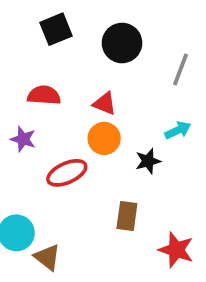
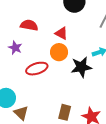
black star: (148, 161) -> (81, 67), size x1.5
brown rectangle: (127, 216) -> (65, 112), moved

